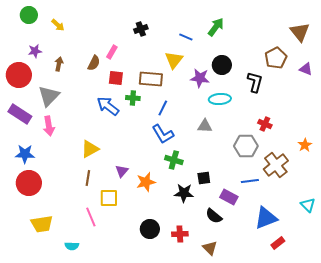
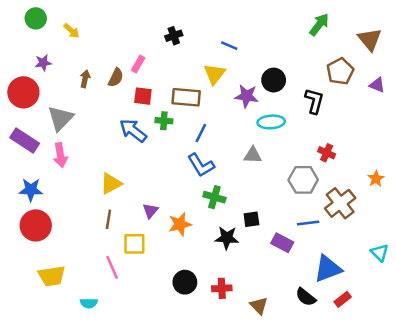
green arrow: (216, 27) -> (319, 25), moved
brown arrow: (59, 64) -> (85, 79), moved
black semicircle: (214, 216) -> (306, 297), moved

